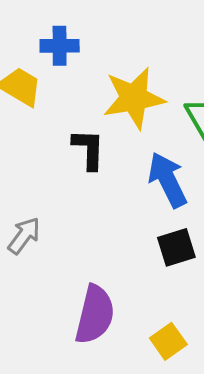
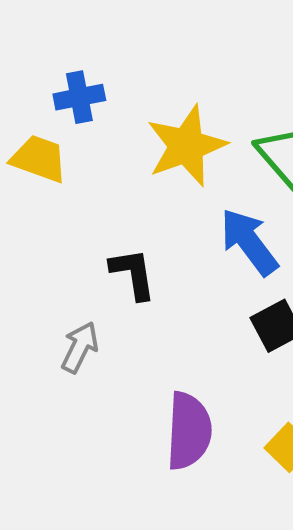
black L-shape: (89, 149) -> (133, 274), moved

